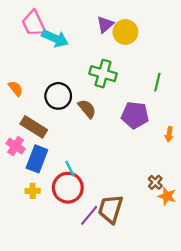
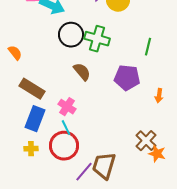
black circle: (58, 96) -> (71, 35), moved
pink cross: (16, 146) -> (67, 107), moved
brown cross: (155, 182) -> (146, 141), size x1.5

